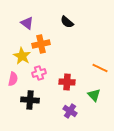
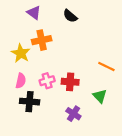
purple triangle: (27, 23) -> (34, 13), moved
pink cross: (39, 73) -> (47, 81), moved
pink semicircle: (13, 79) -> (21, 81), moved

